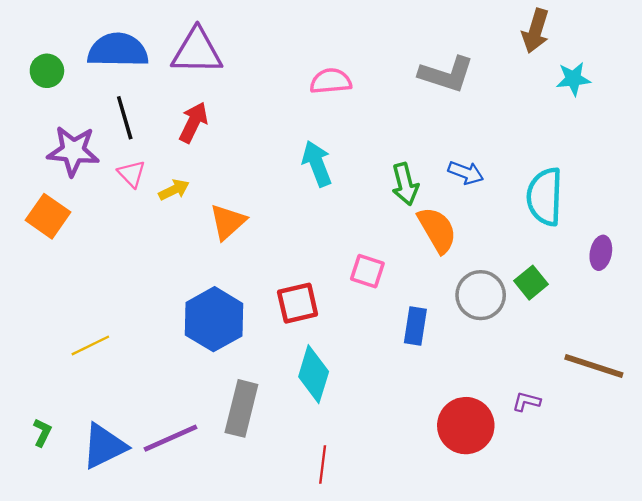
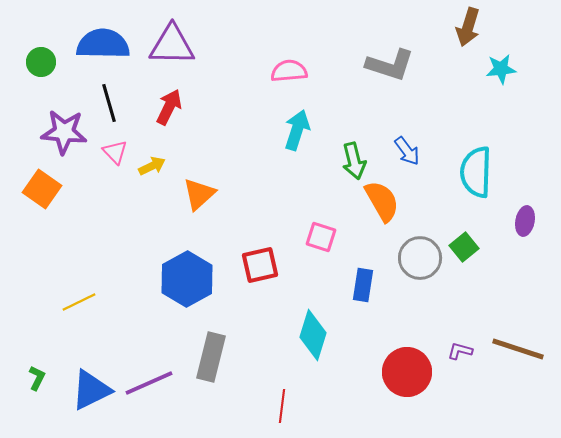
cyan arrow: (317, 164) -> (297, 130), moved, turned 39
blue arrow: (466, 173) -> (407, 151), turned 32
brown line: (594, 366) -> (518, 349), moved
cyan diamond: (314, 374) -> (313, 335), moved

